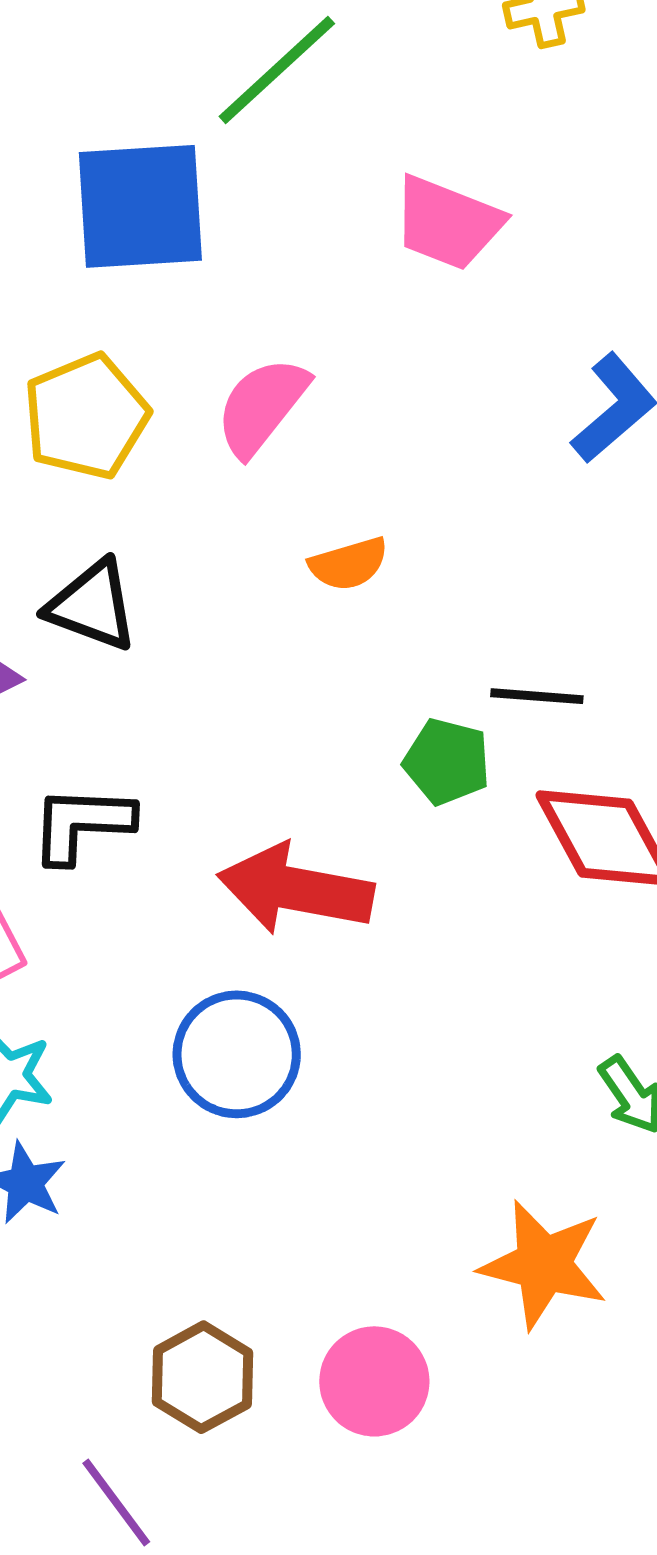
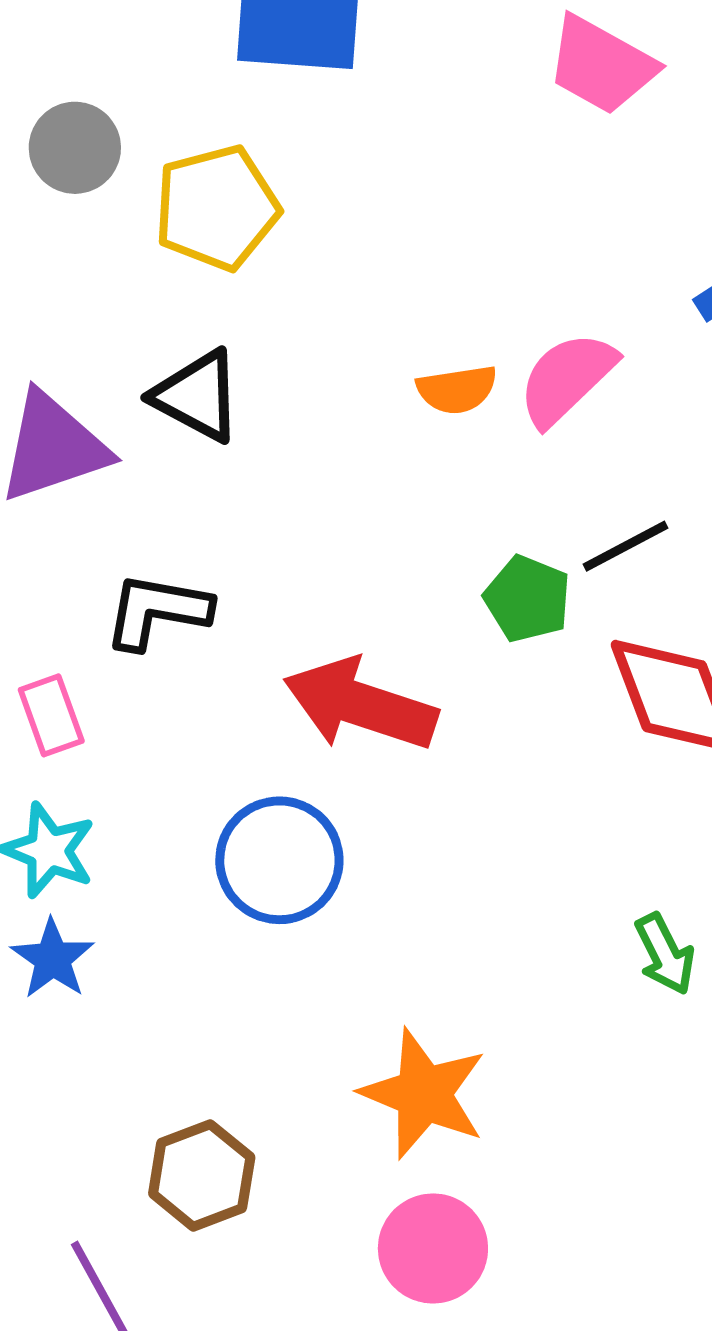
pink semicircle: (262, 406) -> (567, 379), moved
black line: (537, 696) -> (625, 546), turned -40
orange star: (544, 1264) -> (424, 1094), moved
pink circle: (374, 1381) -> (433, 1248), moved

